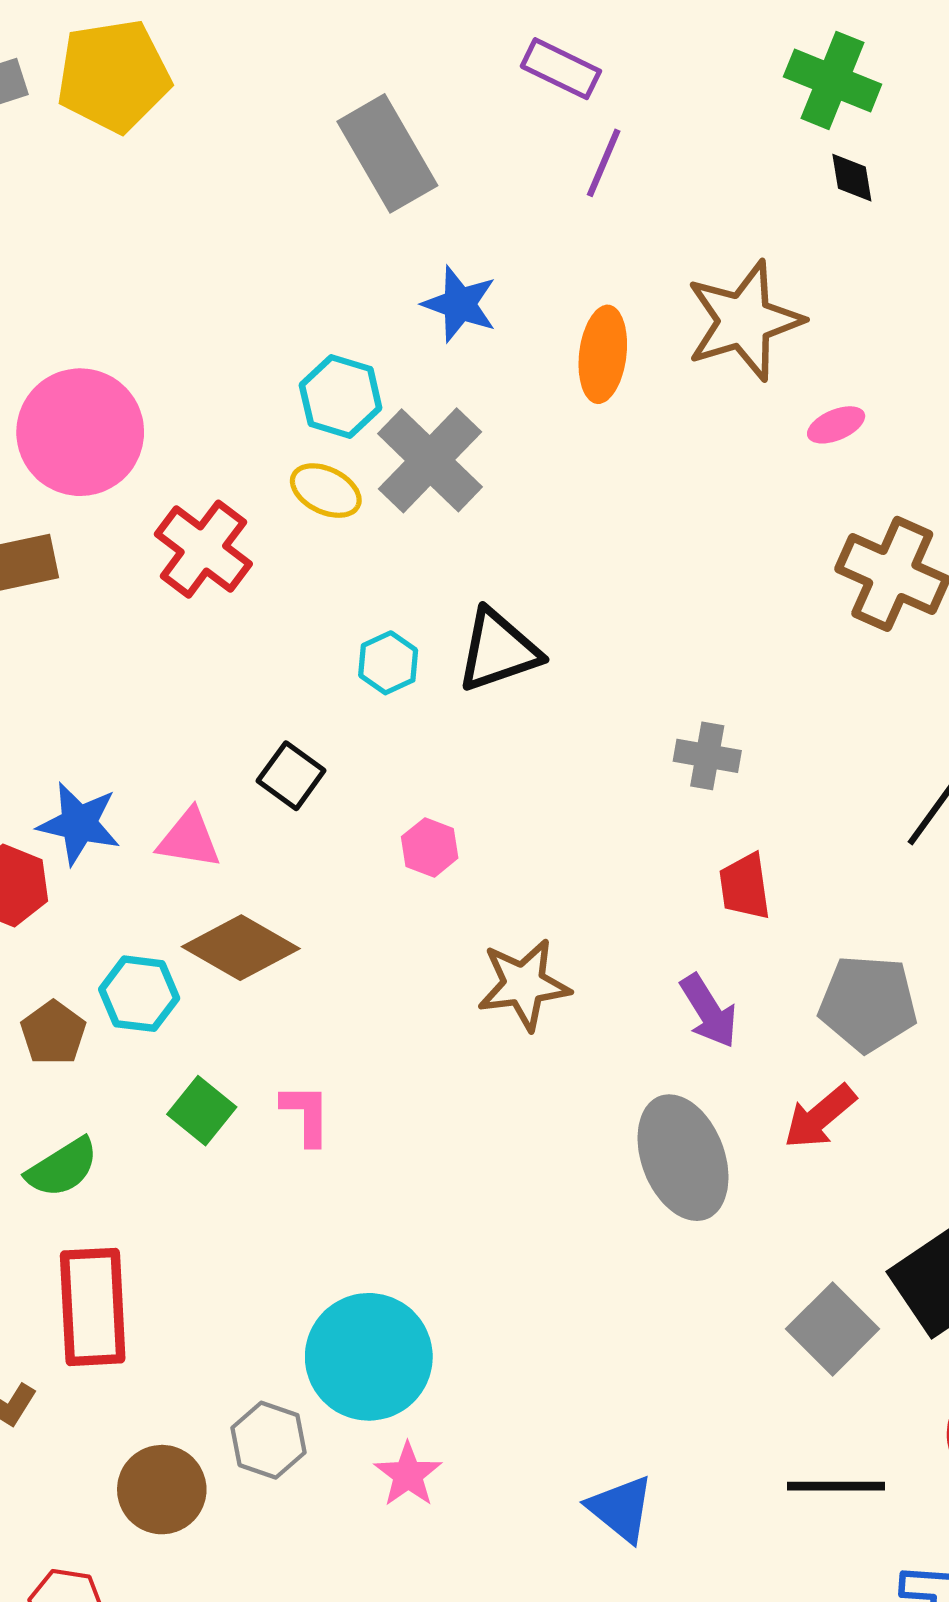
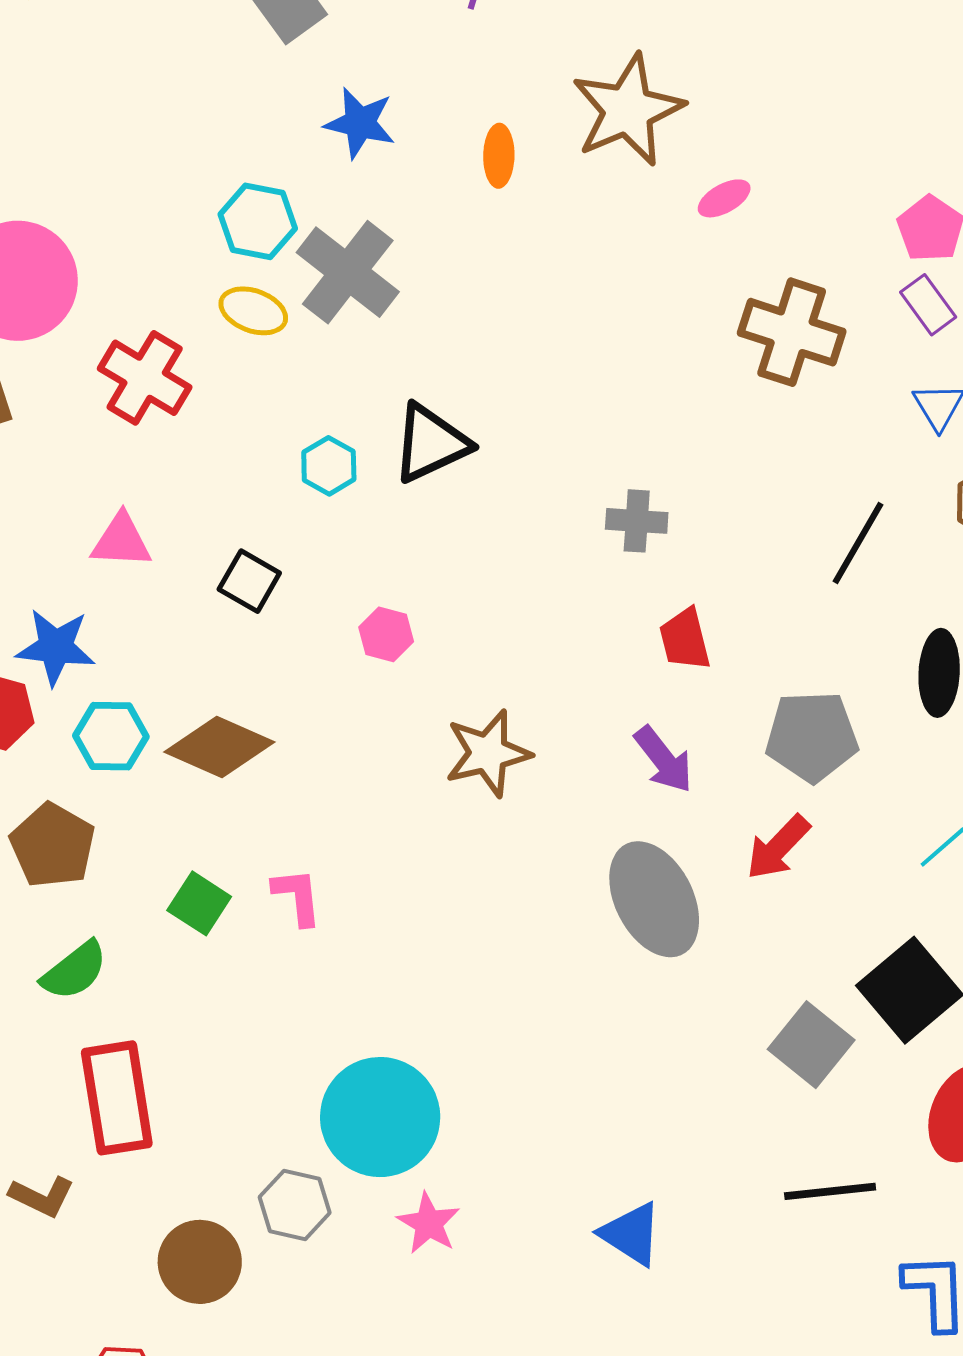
orange ellipse: (603, 354) -> (499, 156), size x0.7
pink triangle: (189, 839) -> (121, 541), moved
cyan hexagon: (139, 994) -> (111, 736), moved
brown pentagon: (53, 1033) -> (53, 845), size x1.4

